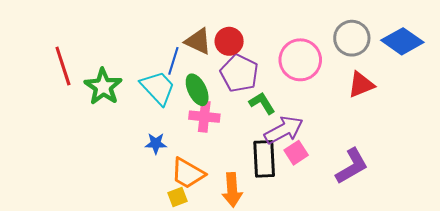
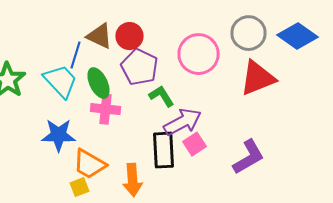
red triangle: (361, 85) -> (258, 78), size x1.4
blue star: (156, 143) -> (58, 135), size x1.6

